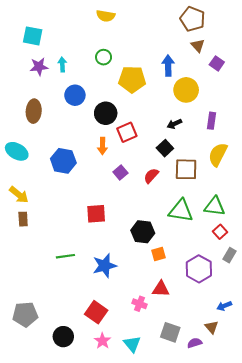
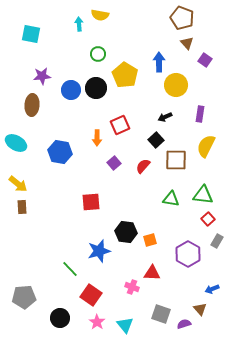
cyan arrow: (62, 65) -> (79, 24), moved
purple star: (39, 67) -> (42, 76), moved
yellow pentagon: (132, 79) -> (125, 75), turned 30
black circle: (106, 113) -> (96, 88), moved
green triangle: (181, 211) -> (171, 199), size x0.7
black hexagon: (143, 232) -> (126, 232), moved
green line: (65, 256) -> (70, 269), moved, turned 54

